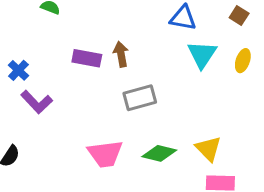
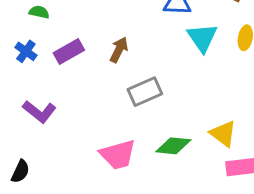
brown arrow: (121, 54) -> (119, 50), turned 45
purple rectangle: (87, 58) -> (69, 51), moved, turned -32
blue cross: (18, 70) -> (26, 51), moved

